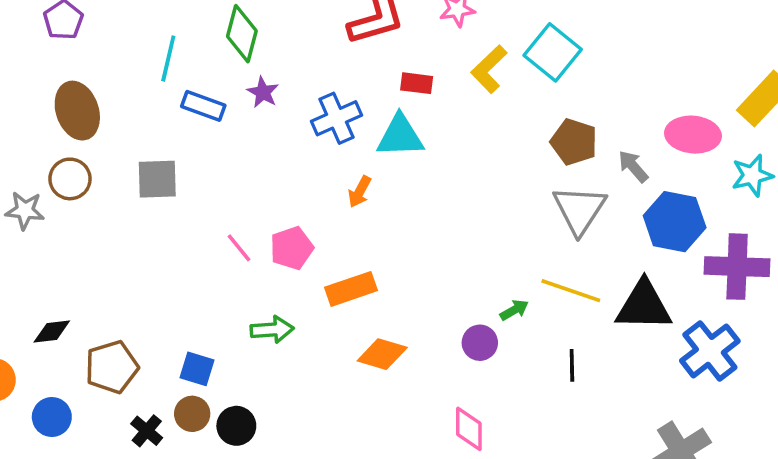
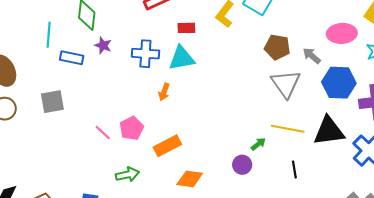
blue cross: (336, 118) -> (145, 54), turned 36

